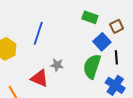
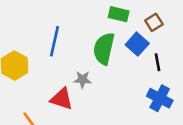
green semicircle: (92, 66) -> (104, 49), moved

